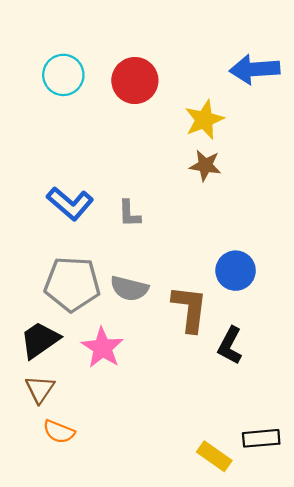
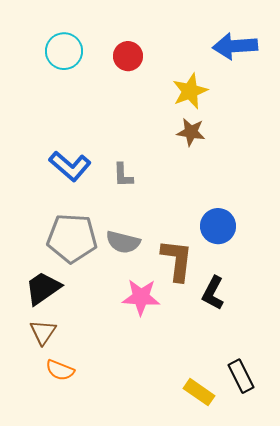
red circle: (135, 81) -> (128, 56), size x0.7
pink star: (102, 348) -> (141, 297), moved, turned -30
black rectangle: (261, 438) -> (241, 376), turned 68

